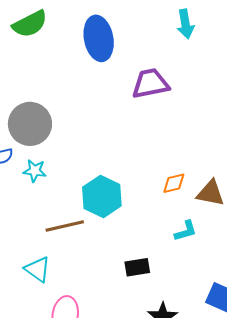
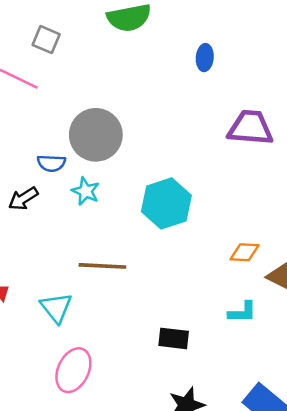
blue ellipse: (99, 38) -> (205, 58), size x0.5
cyan hexagon: (102, 196) -> (166, 203), moved

